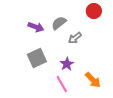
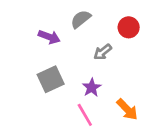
red circle: (94, 11) -> (129, 27), moved
gray semicircle: (59, 23) -> (81, 19), moved

